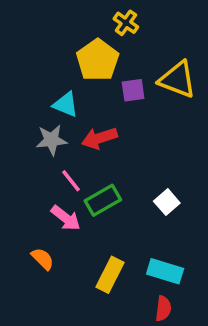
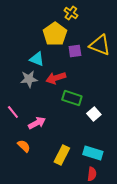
pink line: (71, 181) -> (13, 112), moved
green rectangle: (103, 200) -> (72, 98), moved, turned 48
pink arrow: (66, 218) -> (37, 123), turned -66

